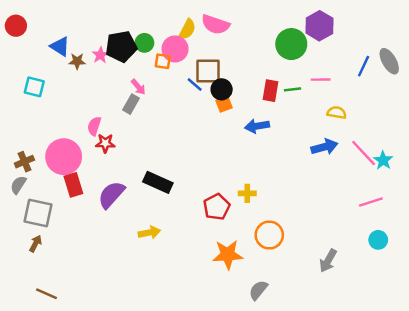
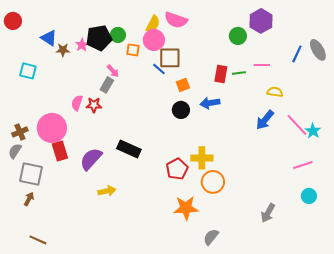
green circle: (291, 44) -> (238, 36), size x0.7
pink circle: (175, 49) -> (154, 40), moved
black circle: (222, 89) -> (181, 110), moved
red star: (105, 143) -> (94, 105), moved
blue arrow: (324, 147) -> (265, 120), turned 145
yellow cross: (247, 193) -> (202, 158), size x1.5
yellow arrow: (149, 233) -> (107, 191), moved
orange circle: (269, 235) -> (213, 182), moved

